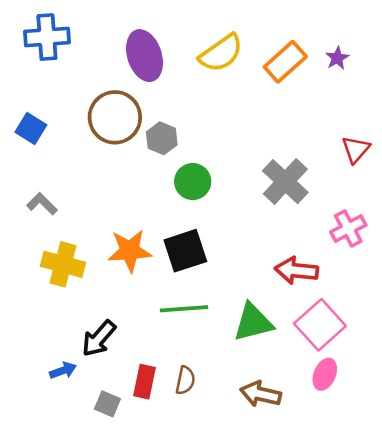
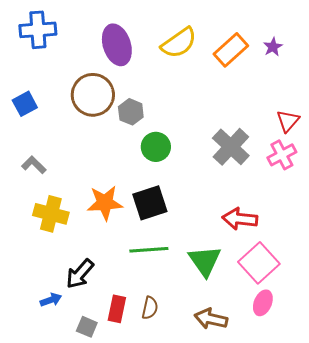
blue square: (31, 128) -> (25, 104), turned 30
pink cross: (348, 228) -> (282, 155), moved
green triangle: (253, 322) -> (205, 261), turned -51

